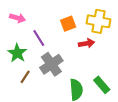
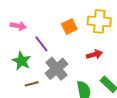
red arrow: (86, 43) -> (94, 54), moved
brown line: (25, 77) -> (32, 84), turned 48

